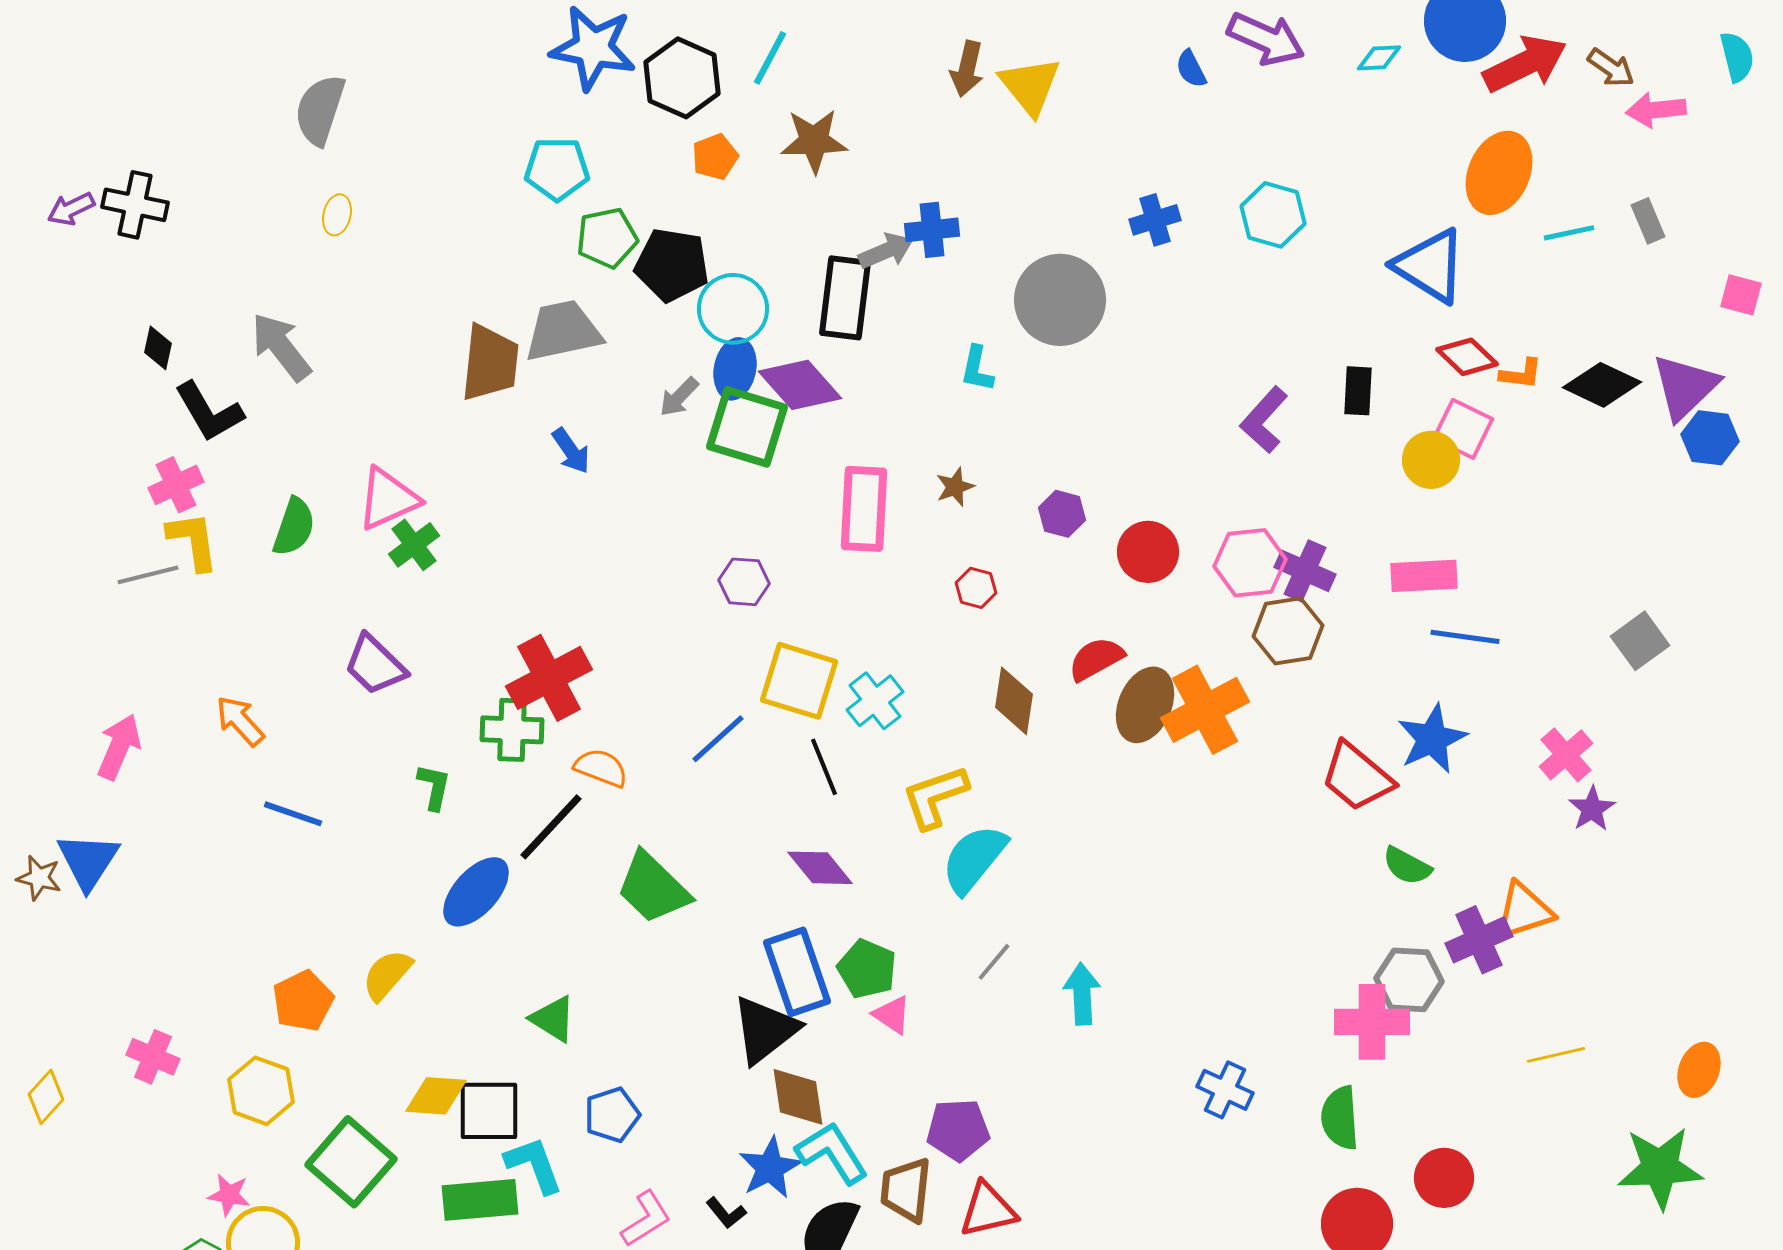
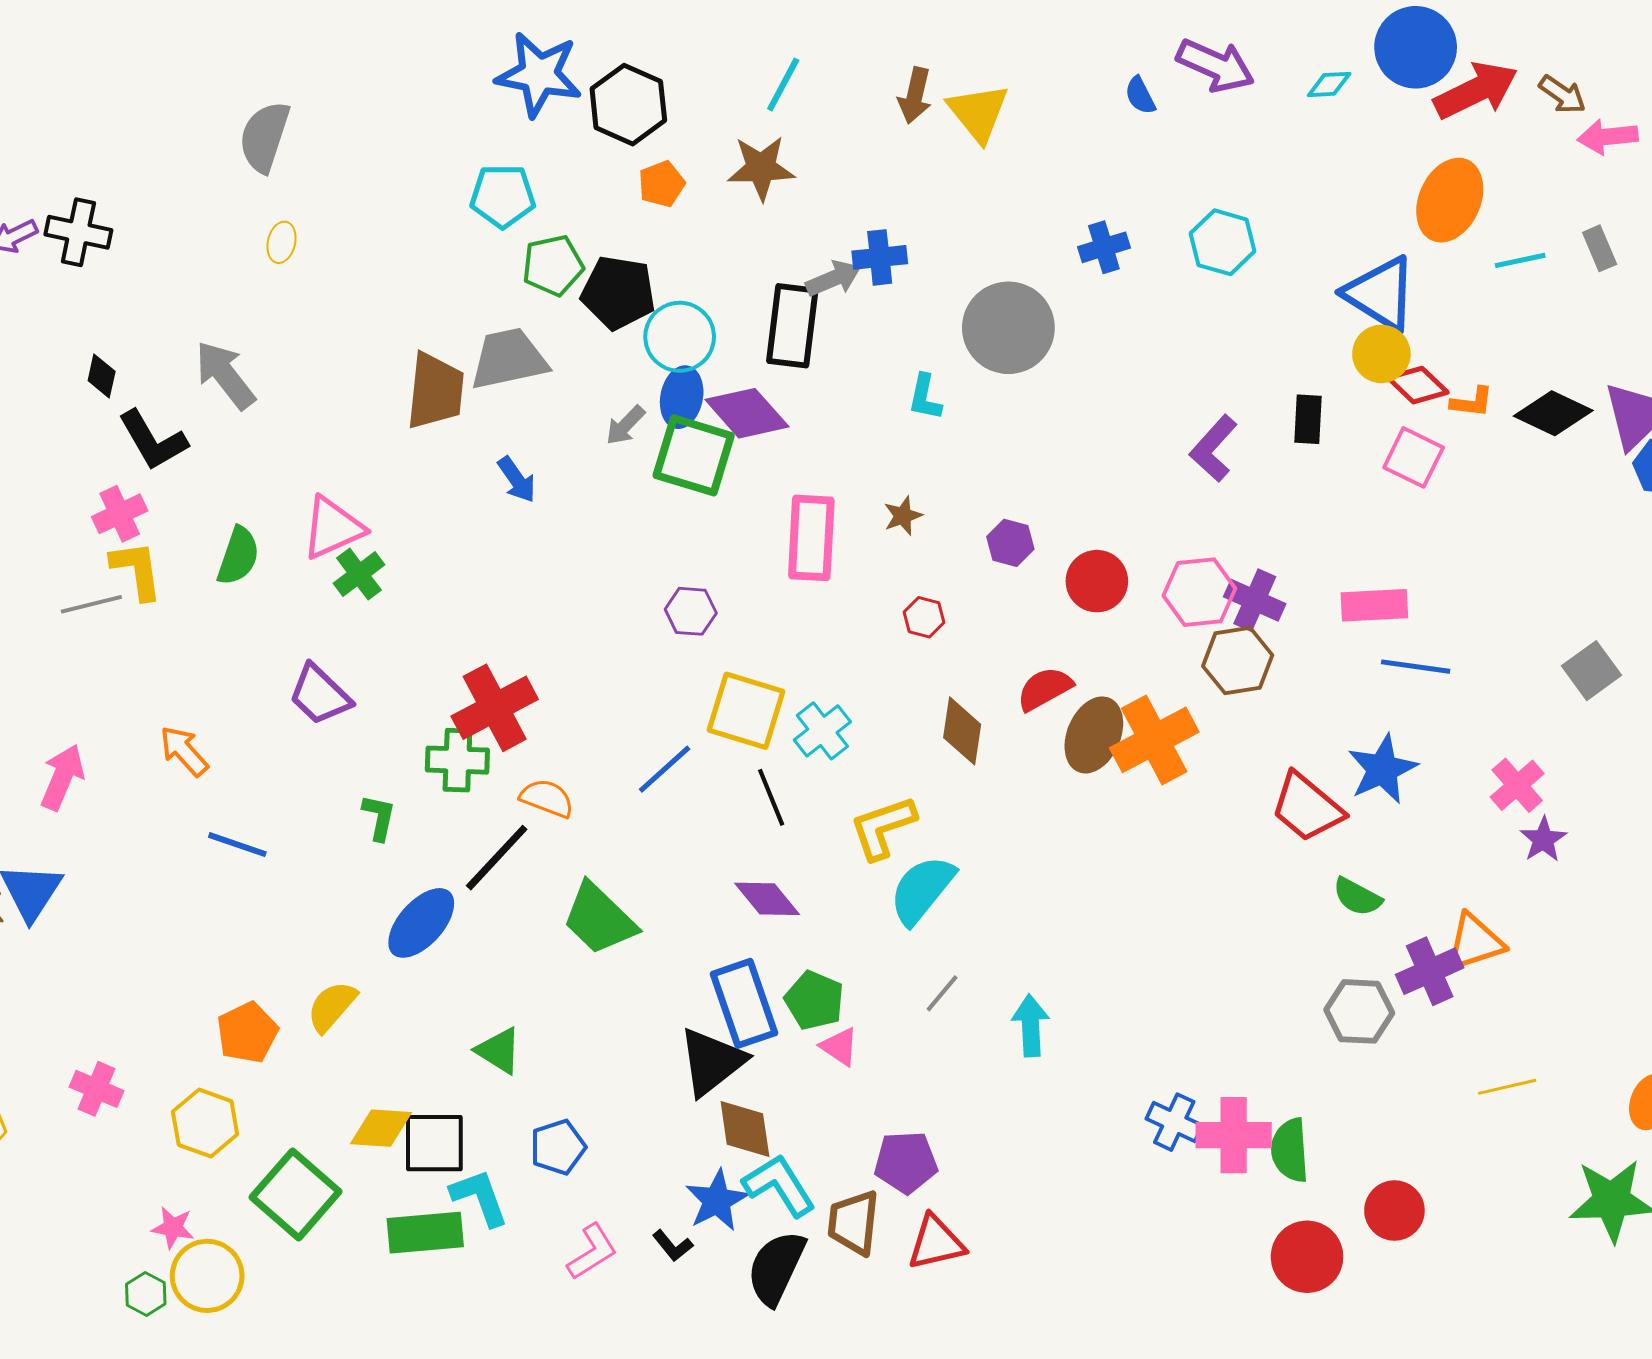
cyan line: (770, 58) -> (783, 84), moved
yellow circle: (1431, 460) -> (1381, 354), moved
pink cross: (1372, 1022) -> (1234, 1135), moved

